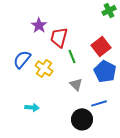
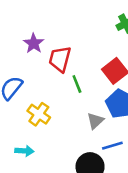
yellow cross: (44, 68) -> (39, 114), moved
gray triangle: (76, 84) -> (95, 121), moved, turned 32

